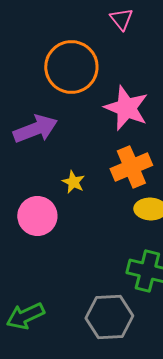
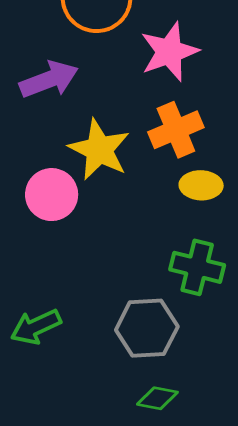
pink star: (126, 108) -> (169, 52), turned 30
yellow star: (73, 182) -> (99, 150), size x2.0

